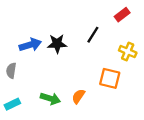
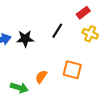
yellow cross: (128, 52) -> (90, 34), moved
orange semicircle: (78, 96) -> (41, 77), moved

